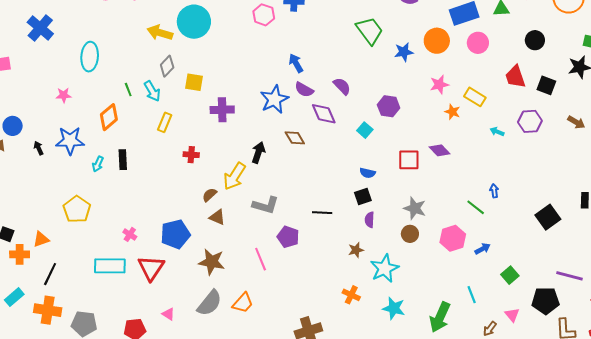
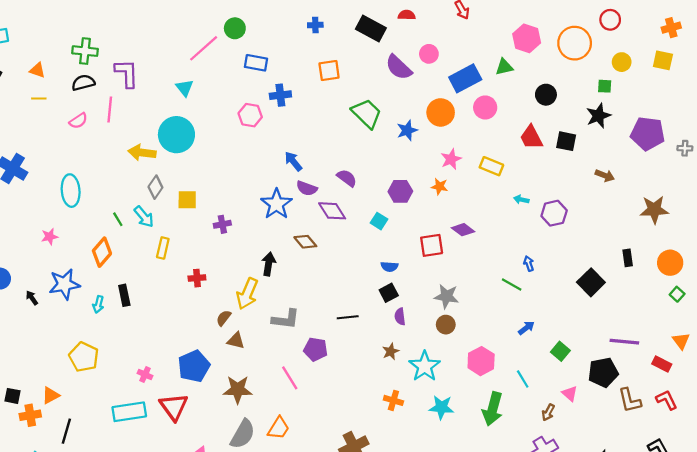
purple cross: (222, 110) -> (222, 224), size x0.7
orange star: (452, 112) -> (439, 186), moved
purple hexagon: (530, 121) -> (554, 213), moved
pink hexagon: (453, 238) -> (481, 361), moved

